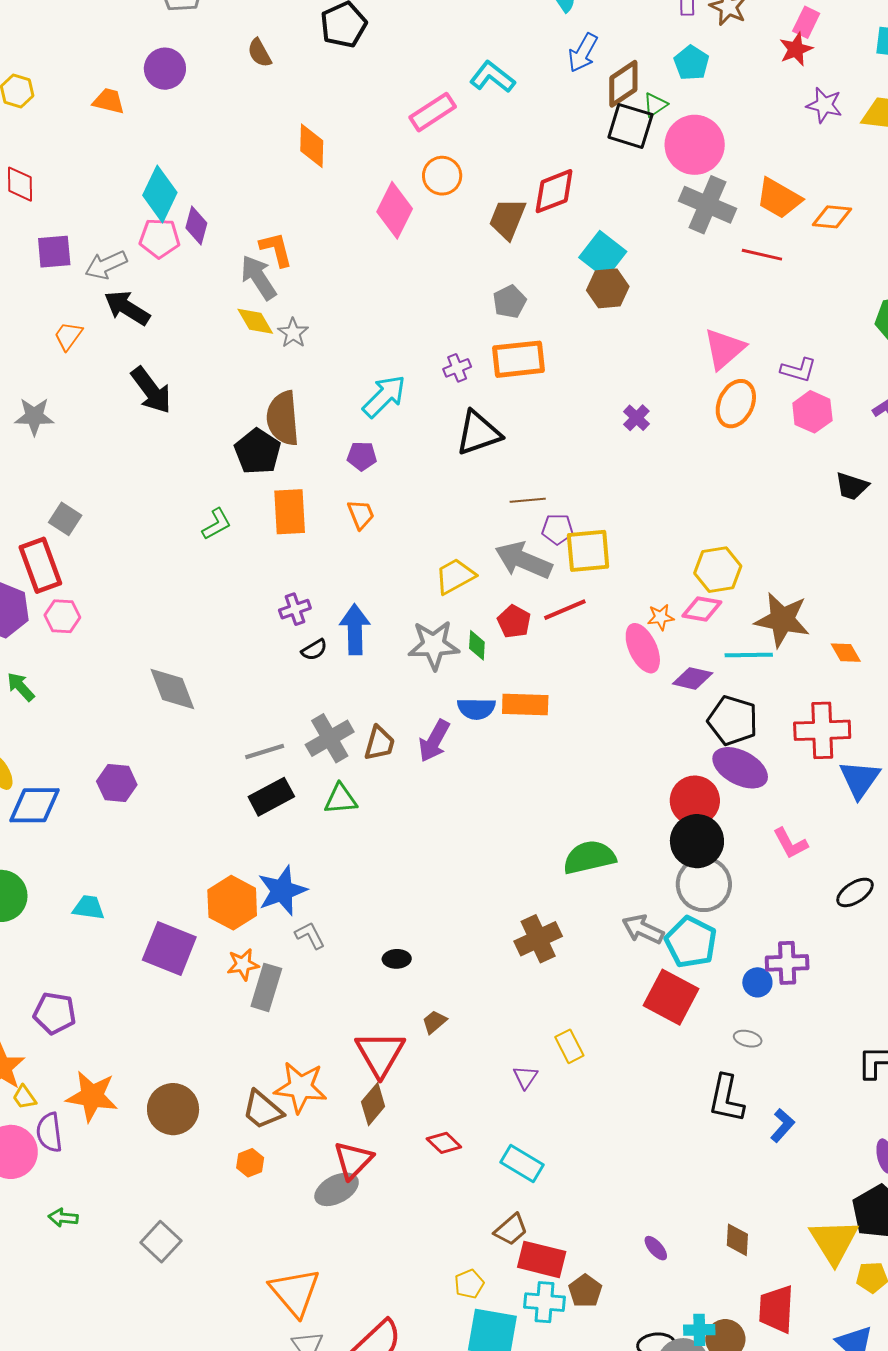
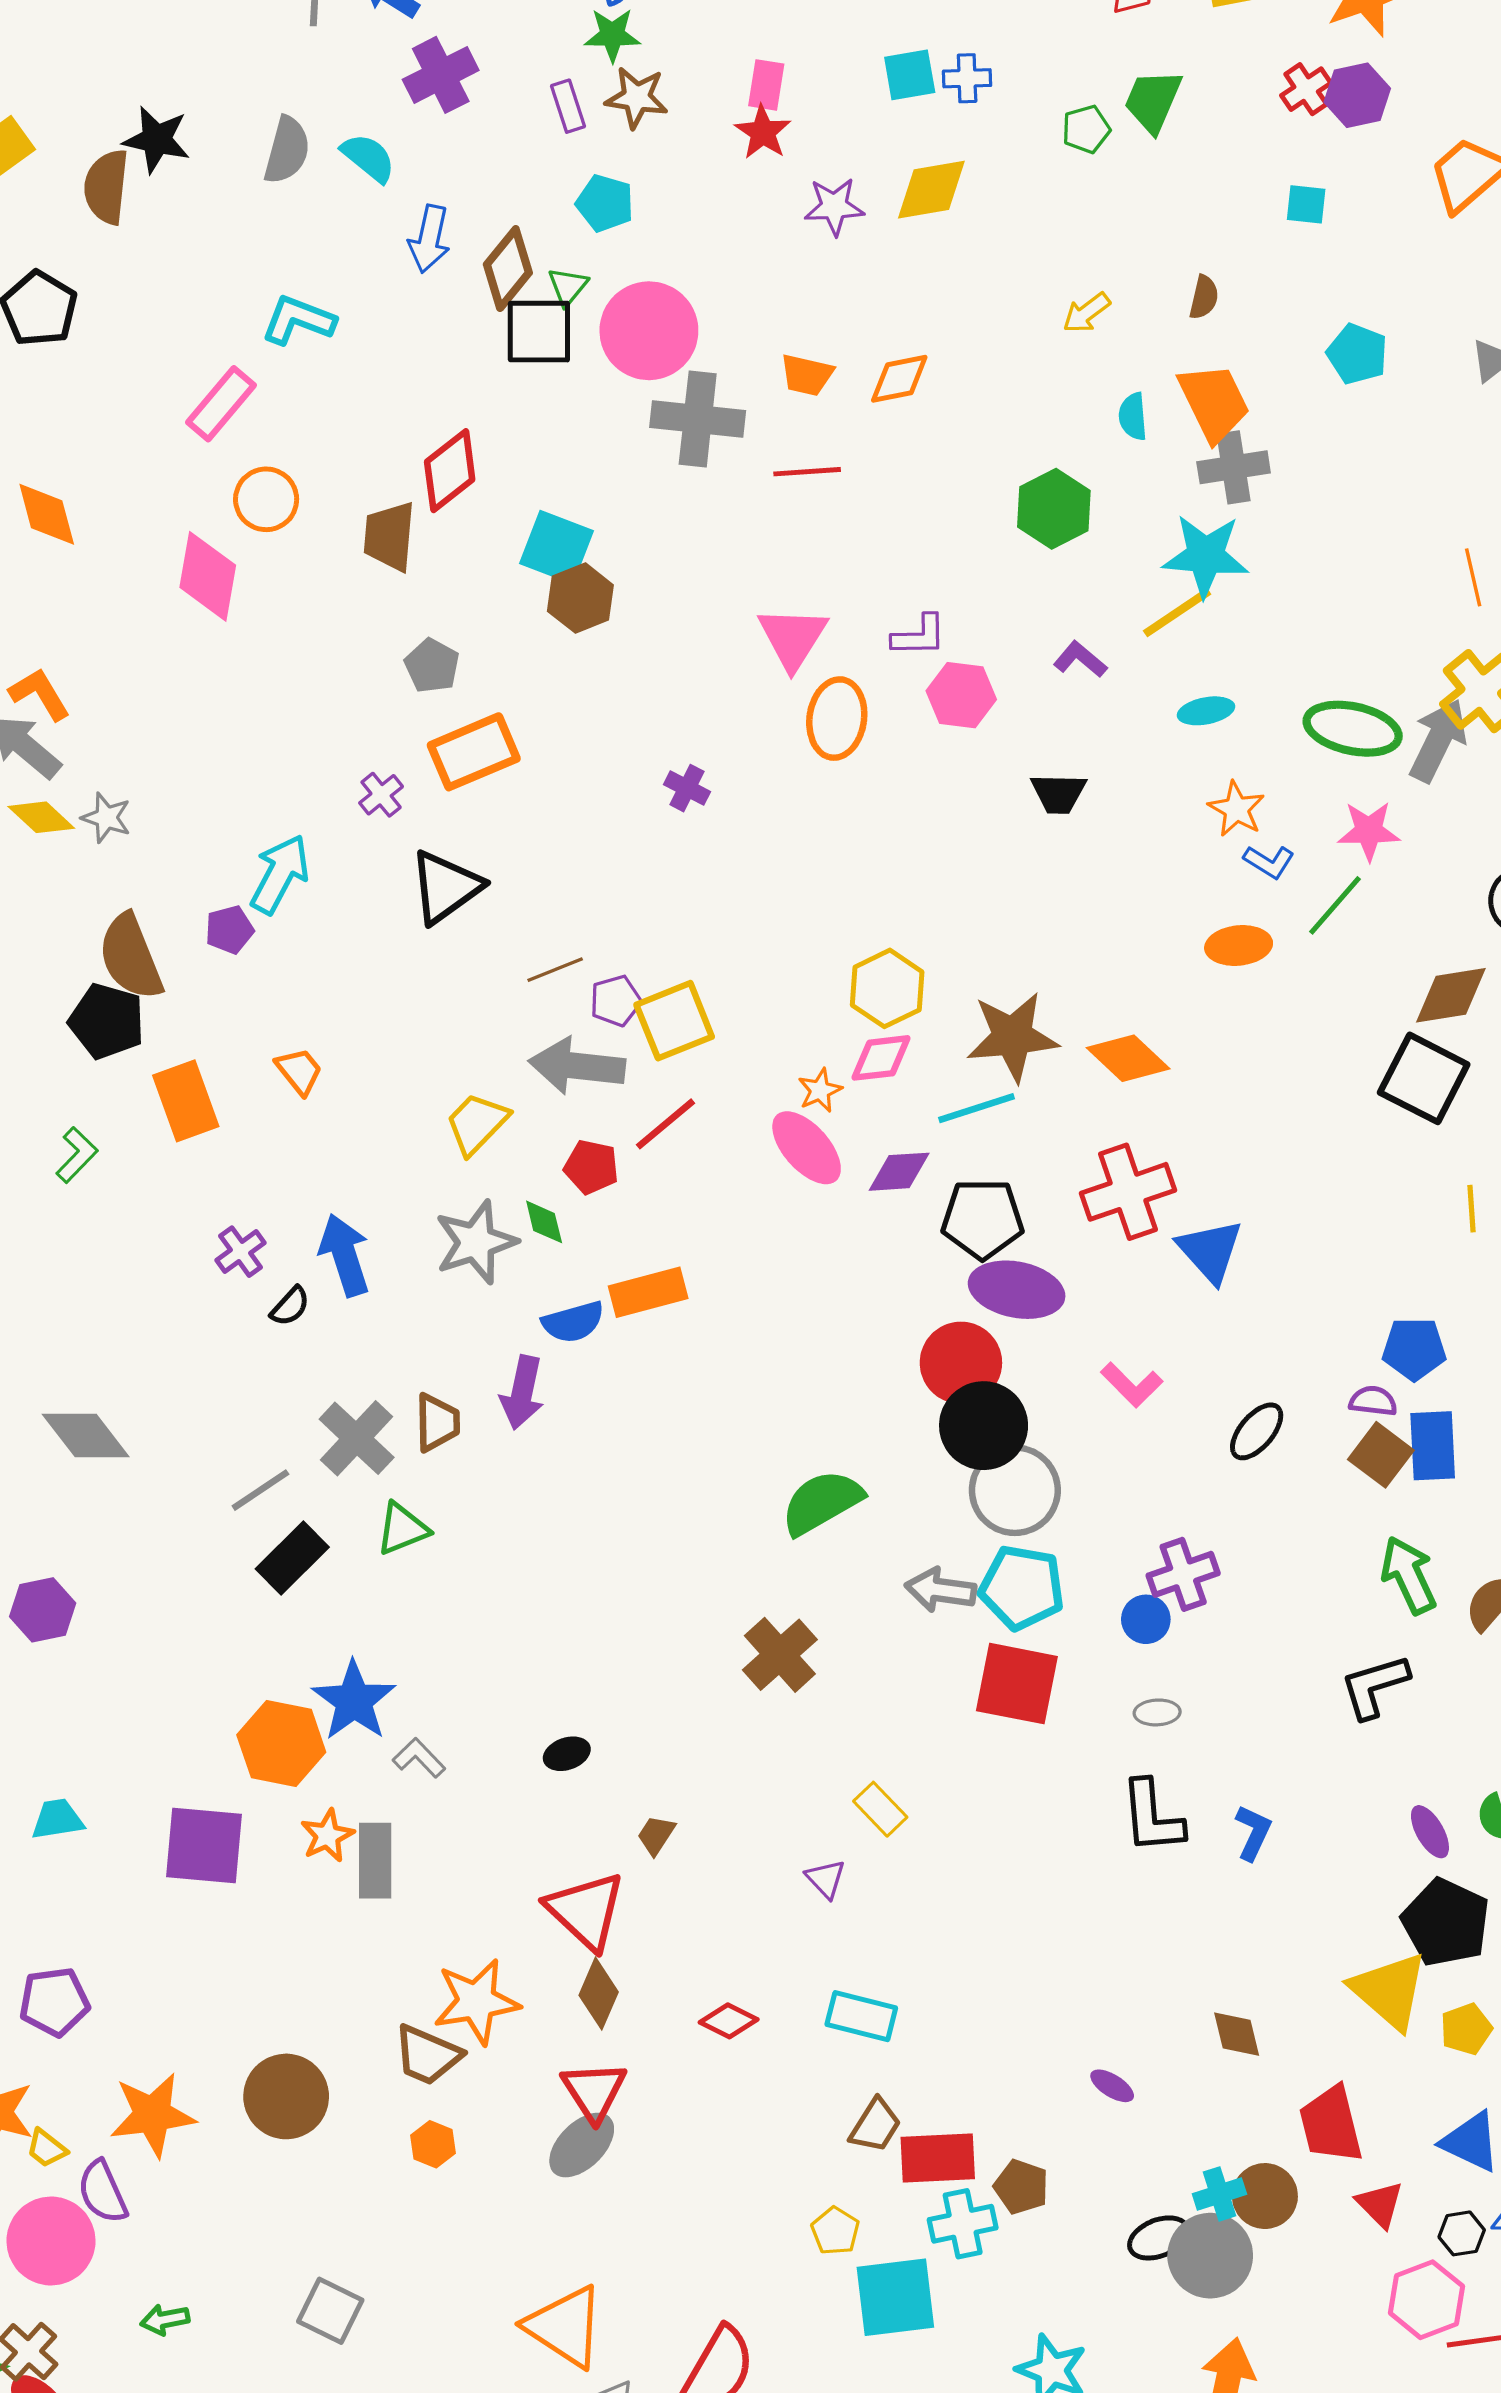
orange trapezoid: (779, 198) -> (807, 375), size x0.7
purple pentagon: (362, 456) -> (229, 930), moved
orange diamond: (846, 653) -> (1128, 1058), size x1.5

